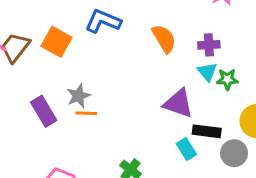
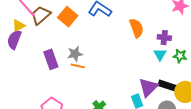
green star: (227, 79) -> (180, 56), moved
purple triangle: (178, 103) -> (148, 87), moved, turned 45
black rectangle: (207, 131) -> (167, 86), moved

